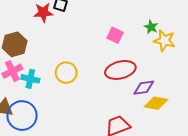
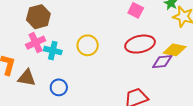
yellow diamond: (156, 103) -> (175, 50), moved
blue circle: (22, 116) -> (59, 87), moved, size x0.6

